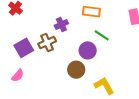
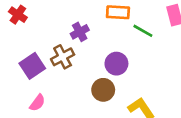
green line: (102, 35) -> (143, 31), moved
pink semicircle: (18, 76) -> (37, 103), moved

